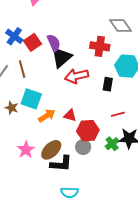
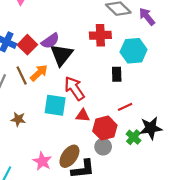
purple semicircle: (54, 43) -> (50, 41), turned 90
red arrow: (77, 76) -> (74, 88), moved, turned 80
cyan square: (31, 99) -> (55, 105), moved
red line: (118, 114) -> (125, 107), moved
orange arrow: (47, 116) -> (39, 73), moved

